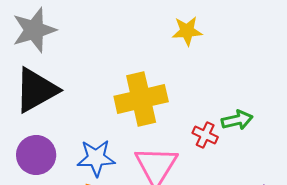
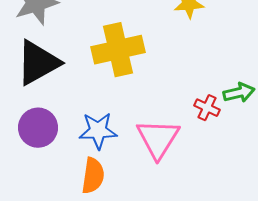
yellow cross: (141, 99) -> (118, 50), moved

